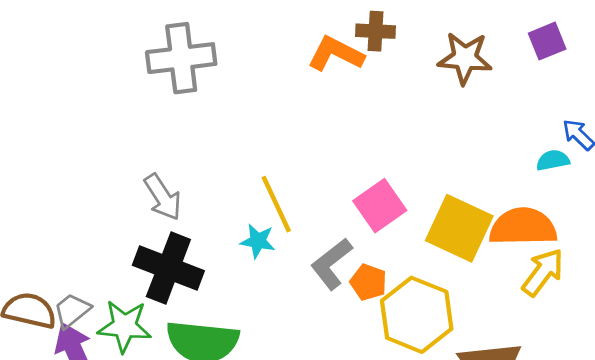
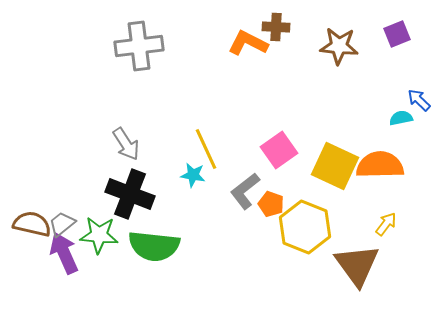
yellow arrow: (543, 272) -> (386, 224), moved, size x0.7

